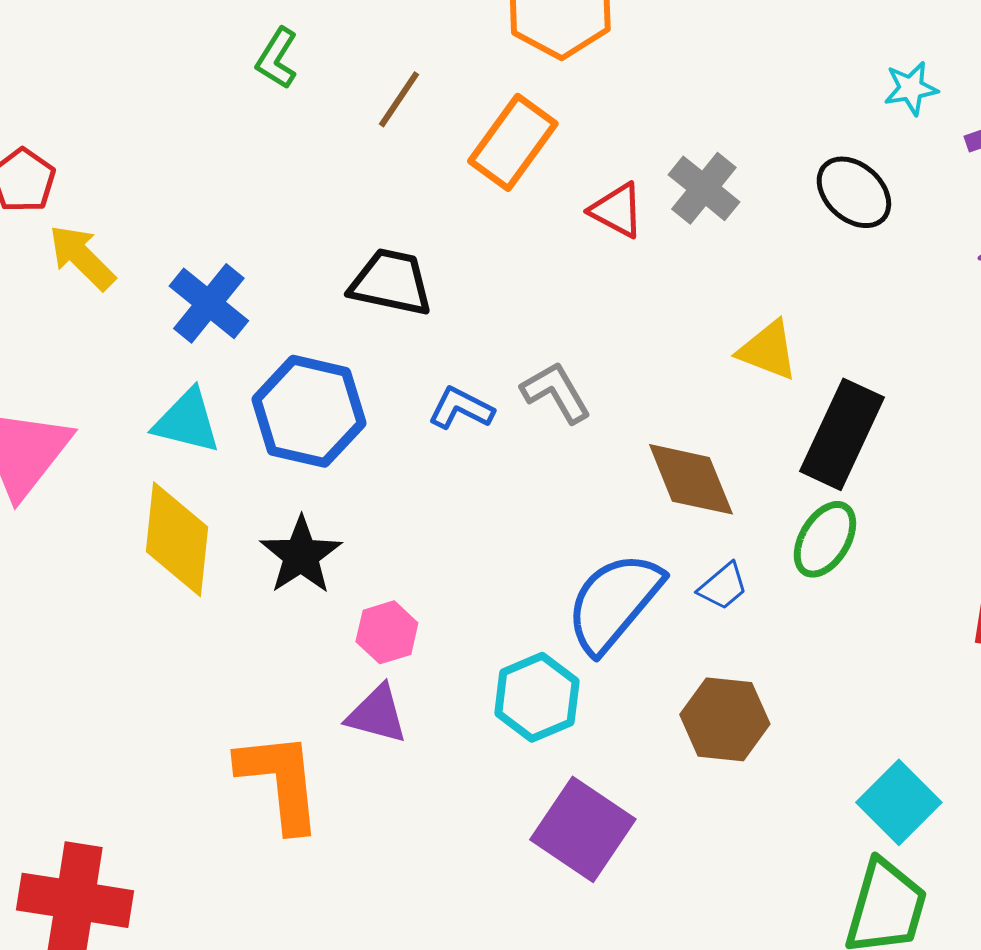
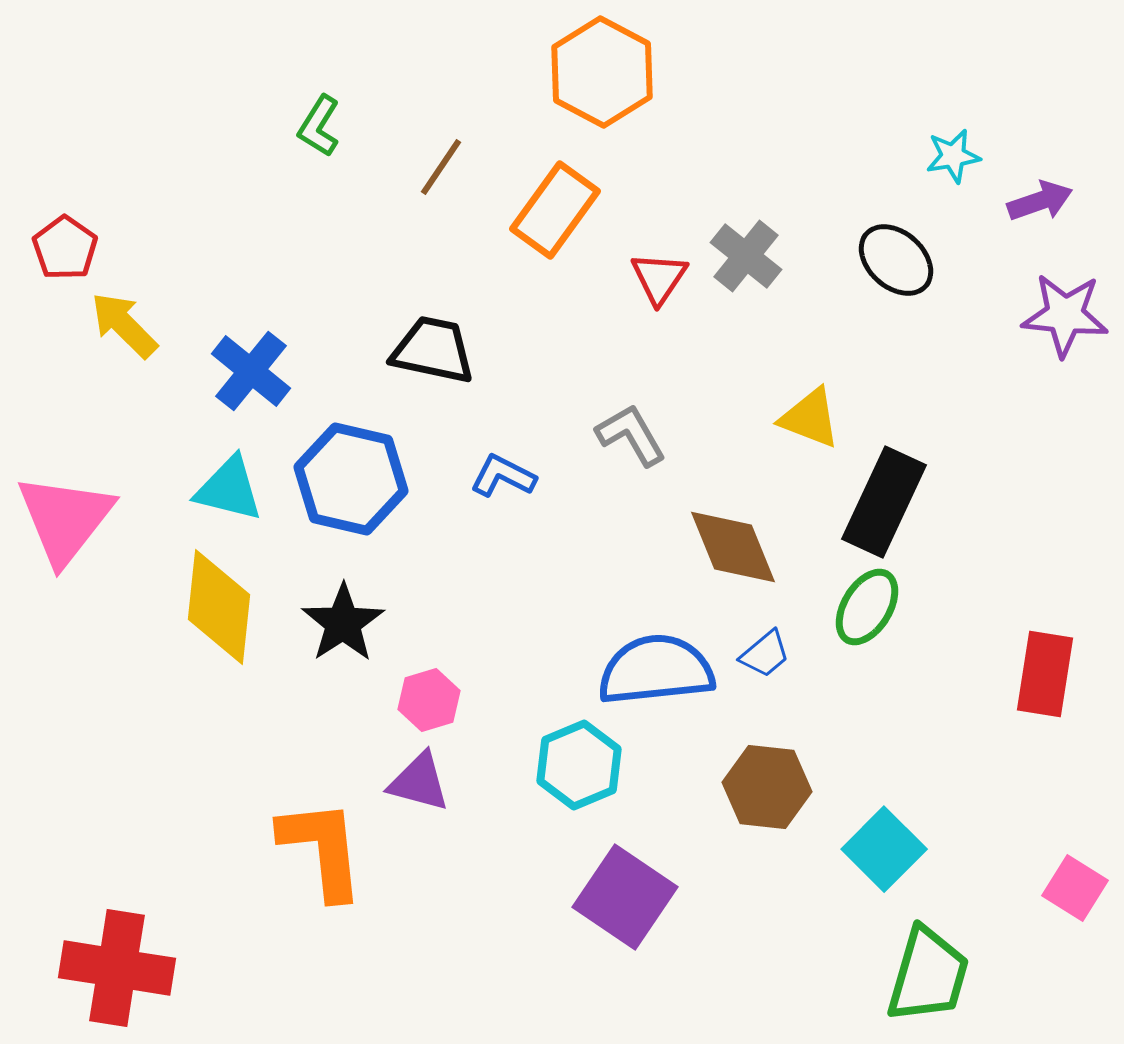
red triangle: (617, 210) -> (659, 278), turned 36
gray L-shape: (556, 392) -> (631, 435), moved
blue semicircle: (614, 602) -> (656, 670), turned 44
cyan square: (899, 802) -> (884, 849), moved

